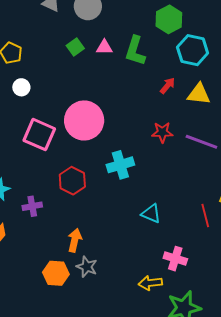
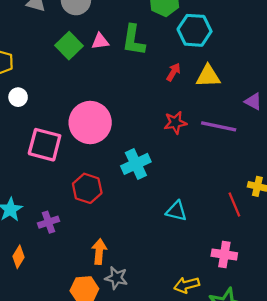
green square: (75, 47) -> (69, 46), size x1.4
pink cross: (175, 259) -> (224, 254), moved

